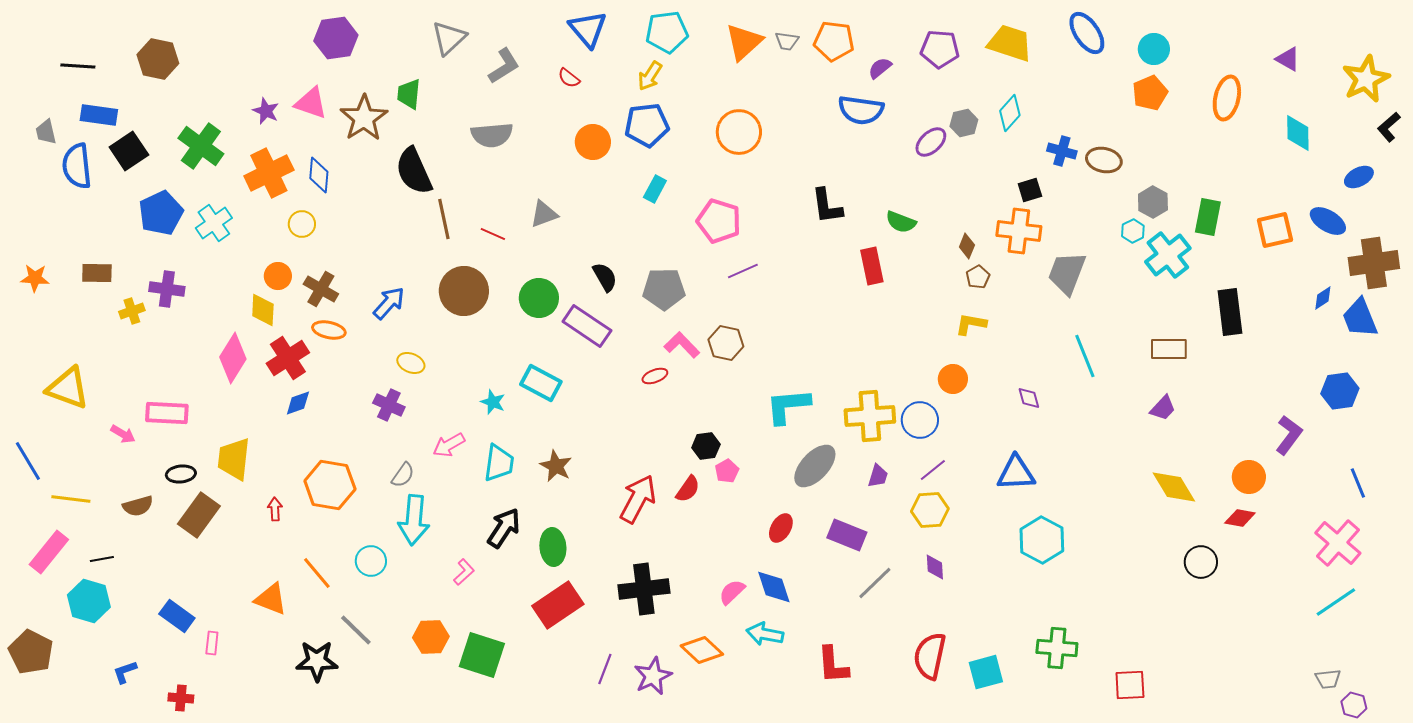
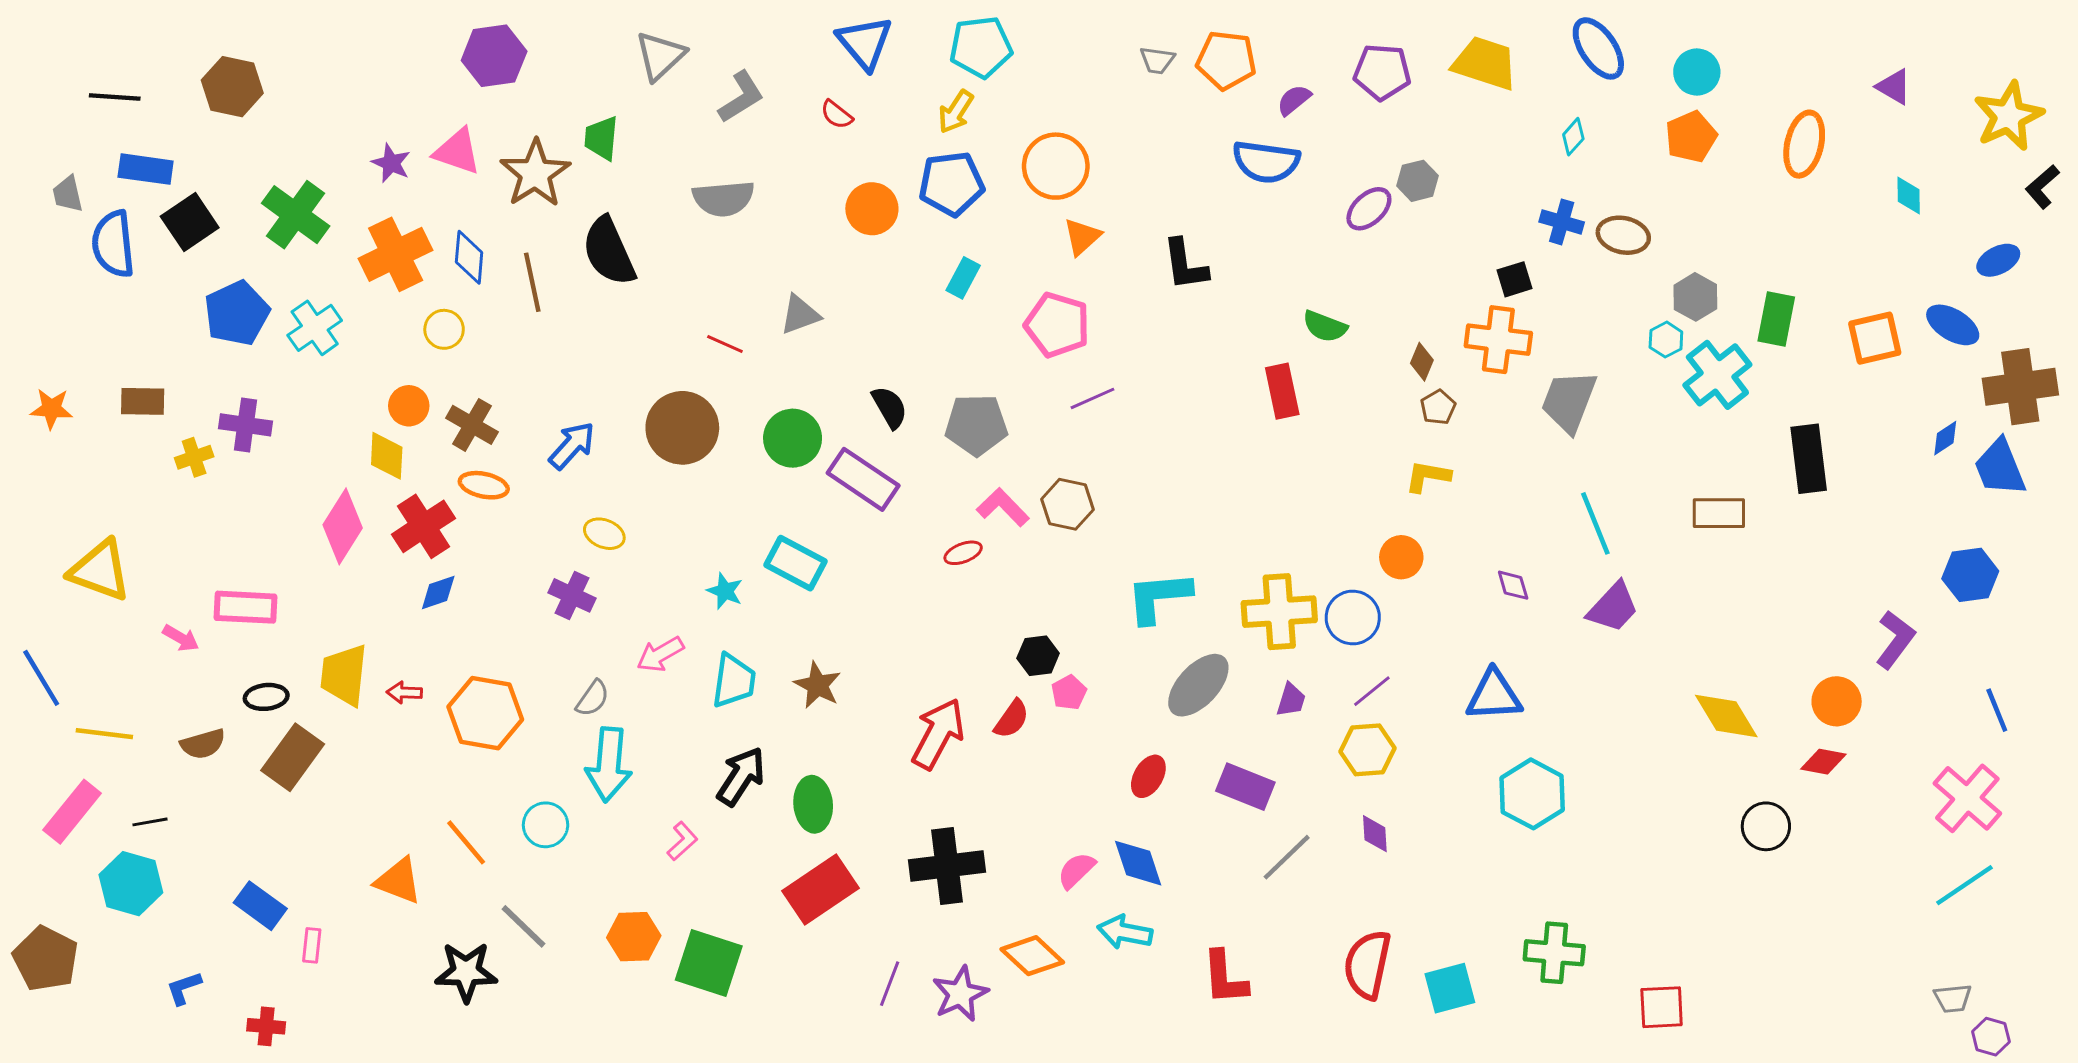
orange triangle: (744, 42) -> (1082, 237), moved, size x0.7
cyan diamond: (1010, 113) -> (1573, 137), moved, size x0.7
orange circle: (739, 132) -> (1056, 166), moved
cyan diamond: (1298, 133) -> (1909, 196), size x0.7
black L-shape: (827, 206) -> (1185, 265), moved
brown line: (444, 219) -> (532, 282), moved
purple trapezoid: (1163, 408) -> (1613, 607), moved, size x1.4
red arrow: (275, 509) -> (404, 693), moved, turned -85

